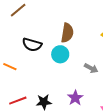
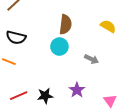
black semicircle: (32, 45) -> (16, 38), moved

